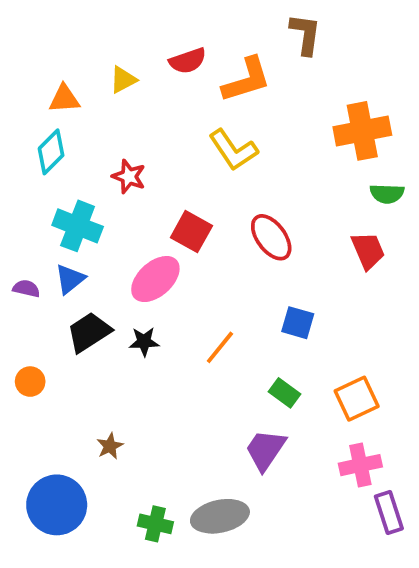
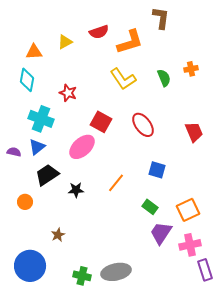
orange cross: (362, 131) -> (191, 69), size x0.5
cyan diamond: (51, 152) -> (27, 80), turned -35
green semicircle: (387, 194) -> (164, 78), moved, turned -114
black star: (144, 342) -> (76, 190), moved
orange circle: (30, 382) -> (25, 202), moved
purple trapezoid: (265, 450) -> (161, 233), moved

